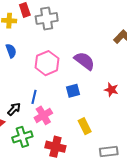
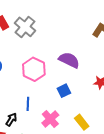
gray cross: (47, 18) -> (25, 27), turned -30
pink cross: (43, 115) -> (50, 119), moved

